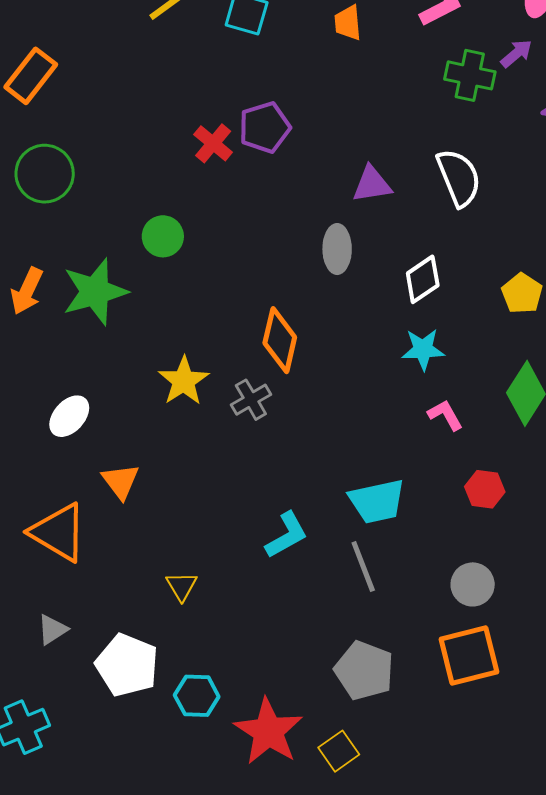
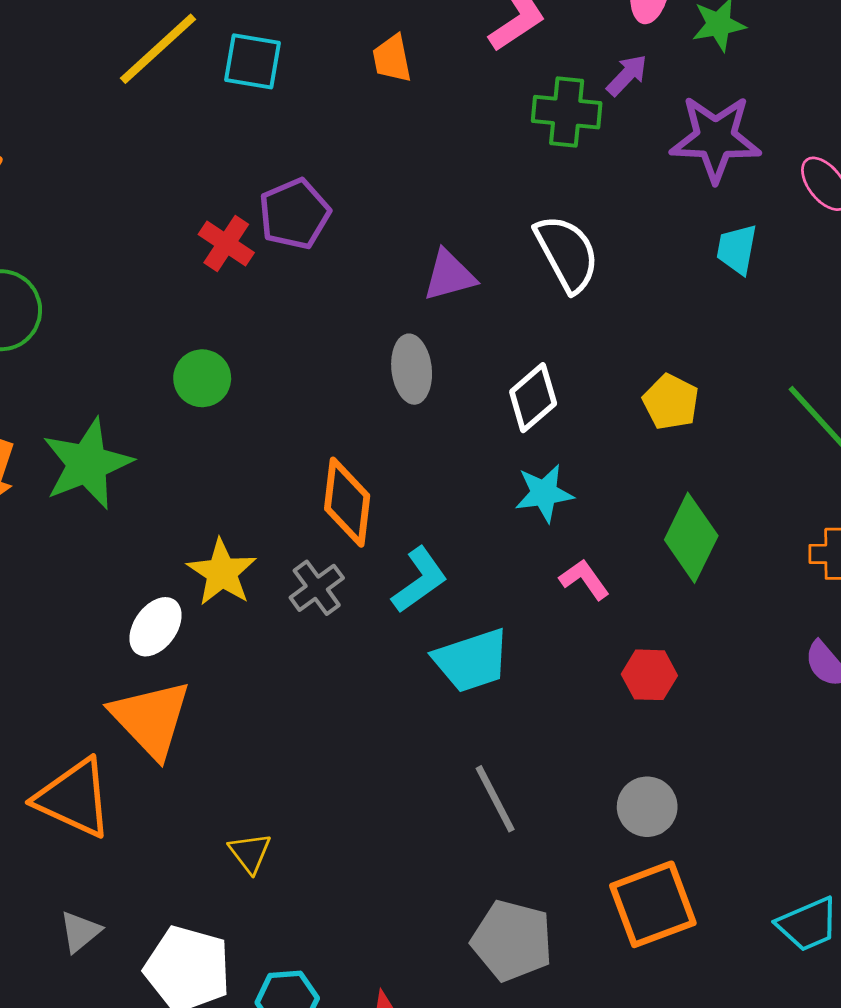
green circle: (163, 236) -> (202, 378), moved
white ellipse: (69, 416) -> (156, 627), moved
orange triangle: (121, 481) -> (151, 719), size x1.6
cyan trapezoid: (377, 501) -> (472, 661), moved
cyan L-shape: (287, 535) -> (420, 580), moved

